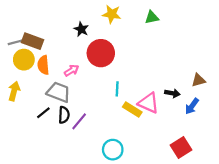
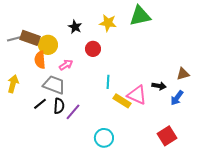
yellow star: (112, 14) -> (108, 23), moved
green triangle: (152, 17) -> (140, 16), size x1.6
red circle: (101, 53) -> (93, 49), size x0.6
yellow circle: (24, 60) -> (48, 45), moved

